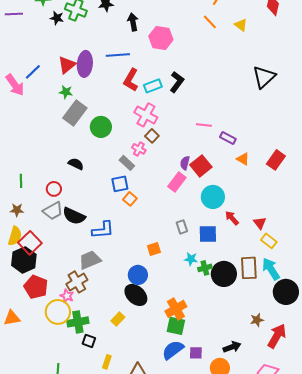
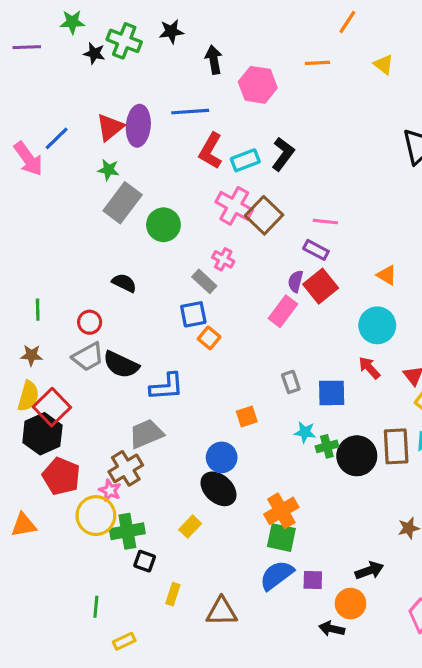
orange line: (210, 22) -> (318, 63), moved, turned -49
brown square: (152, 136) -> (264, 215), moved, size x1.6
purple rectangle: (228, 138) -> (316, 250), moved
cyan circle: (213, 197) -> (377, 325), moved

